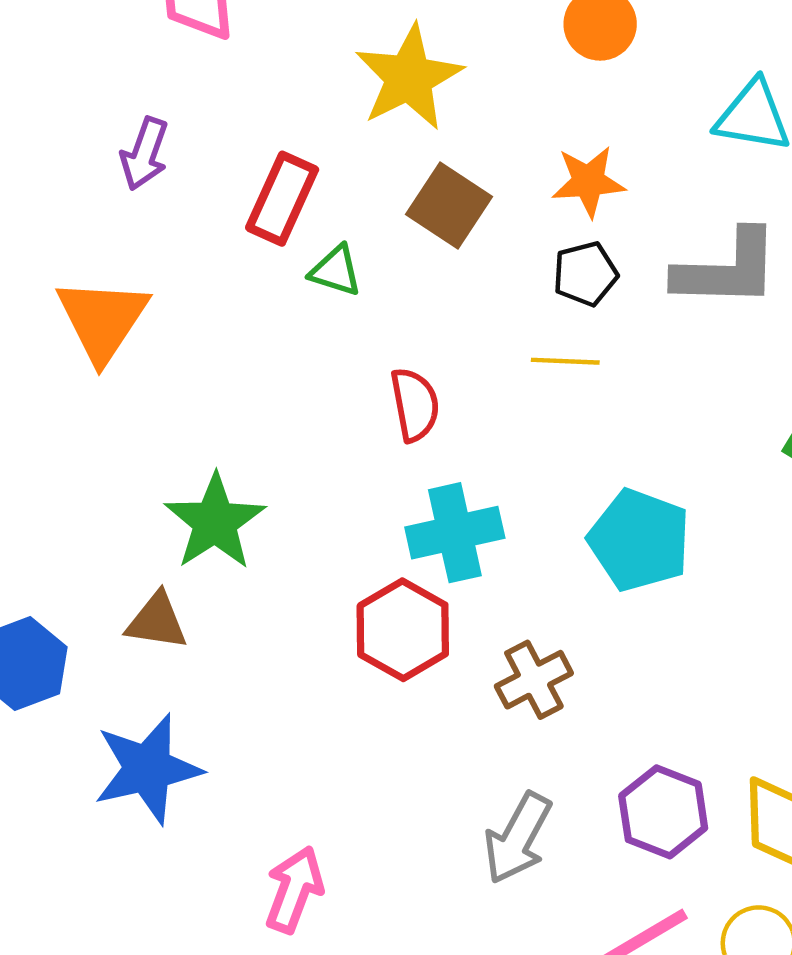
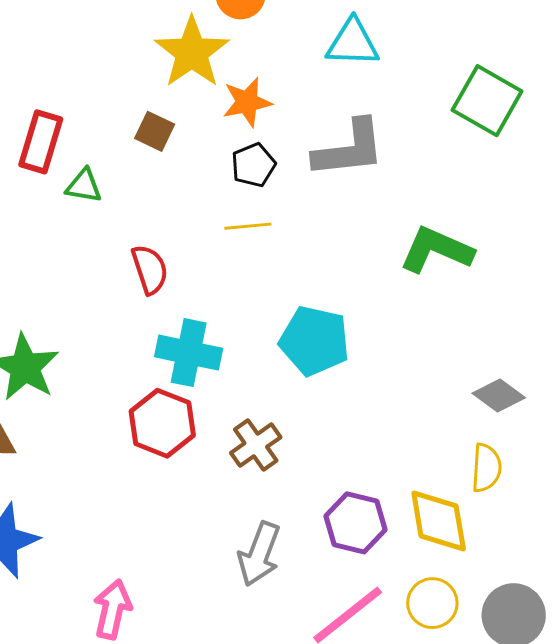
yellow star: (409, 78) -> (192, 52), moved
brown square: (449, 206) -> (155, 131), size x0.7
cyan cross: (455, 533) -> (189, 353), turned 32

